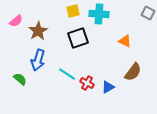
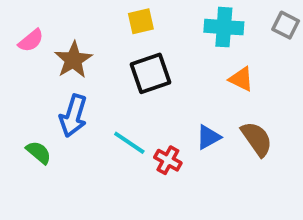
cyan cross: (99, 14) -> (224, 27), moved
brown semicircle: (133, 72) -> (257, 139), turned -72
blue triangle: (108, 87) -> (208, 137), moved

